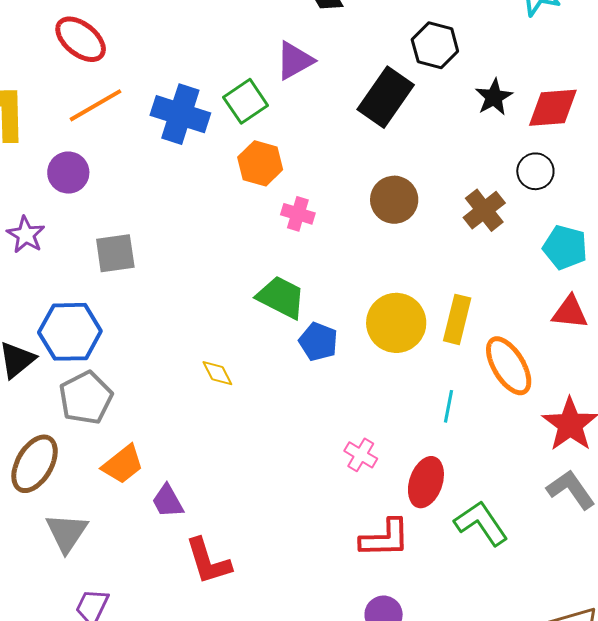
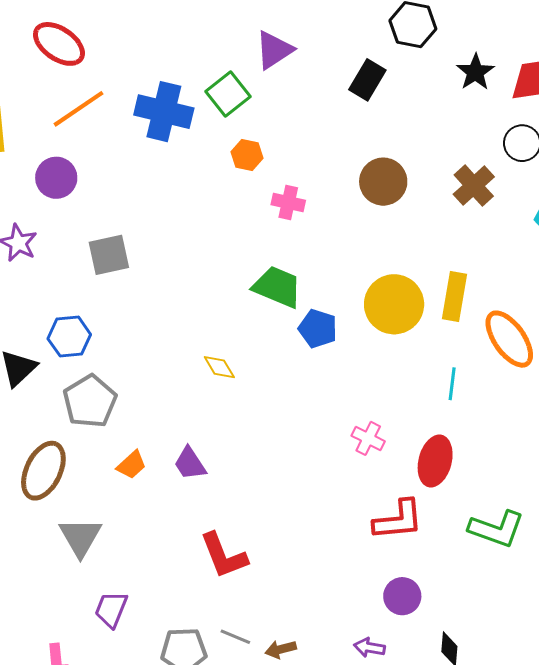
black rectangle: (386, 97) -> (367, 80), size x0.7
orange hexagon: (260, 163) -> (247, 155), size x0.7
blue hexagon: (70, 332) -> (69, 337), size x0.7
orange trapezoid: (123, 464) -> (131, 465), size x0.7
purple trapezoid: (168, 501) -> (190, 463), moved
green L-shape: (481, 523) -> (497, 529), moved, turned 148

